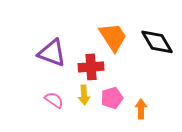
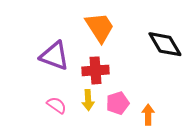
orange trapezoid: (113, 37) -> (100, 27), moved

